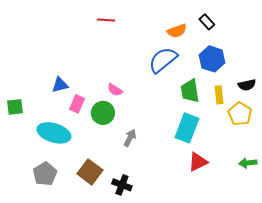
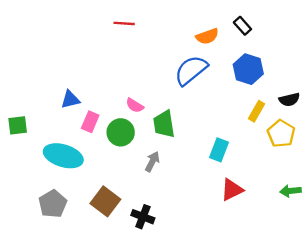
green trapezoid: (190, 91) -> (164, 124), moved
yellow rectangle: (219, 95) -> (256, 111), turned 36
cyan rectangle: (187, 128) -> (219, 150), size x0.7

